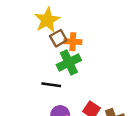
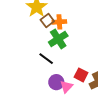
black line: (51, 85) -> (46, 59), turned 35

